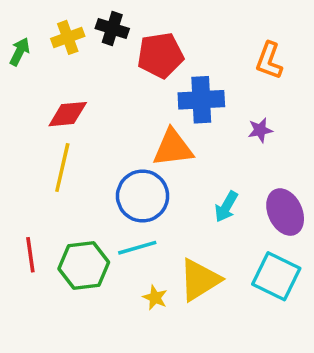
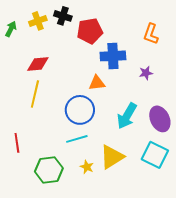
orange triangle: (173, 148) -> (97, 83), size x0.7
cyan arrow: (226, 207) -> (127, 116), size x1.5
green hexagon: (84, 265) -> (49, 170), moved

